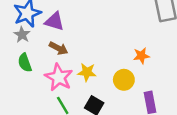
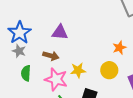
purple triangle: (54, 21) -> (60, 32), moved
green semicircle: (25, 63) -> (26, 73), turned 35

